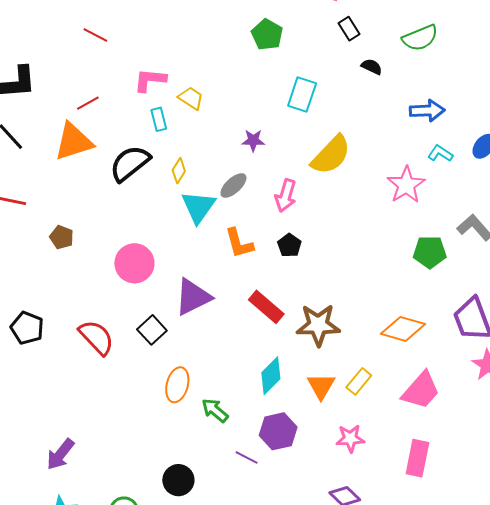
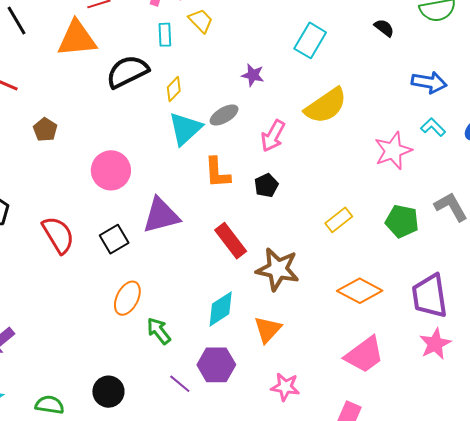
yellow rectangle: (359, 381) -> (339, 220), moved

